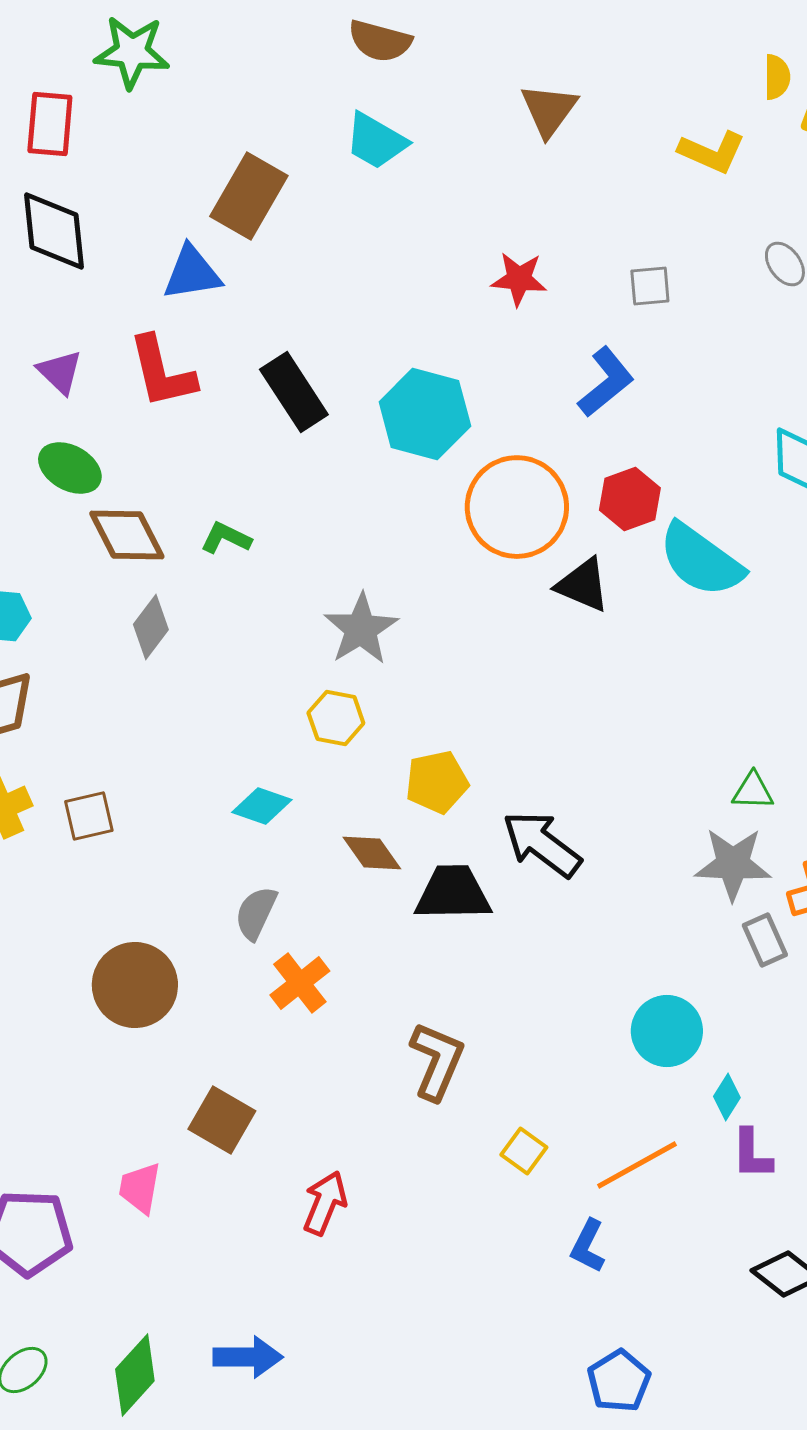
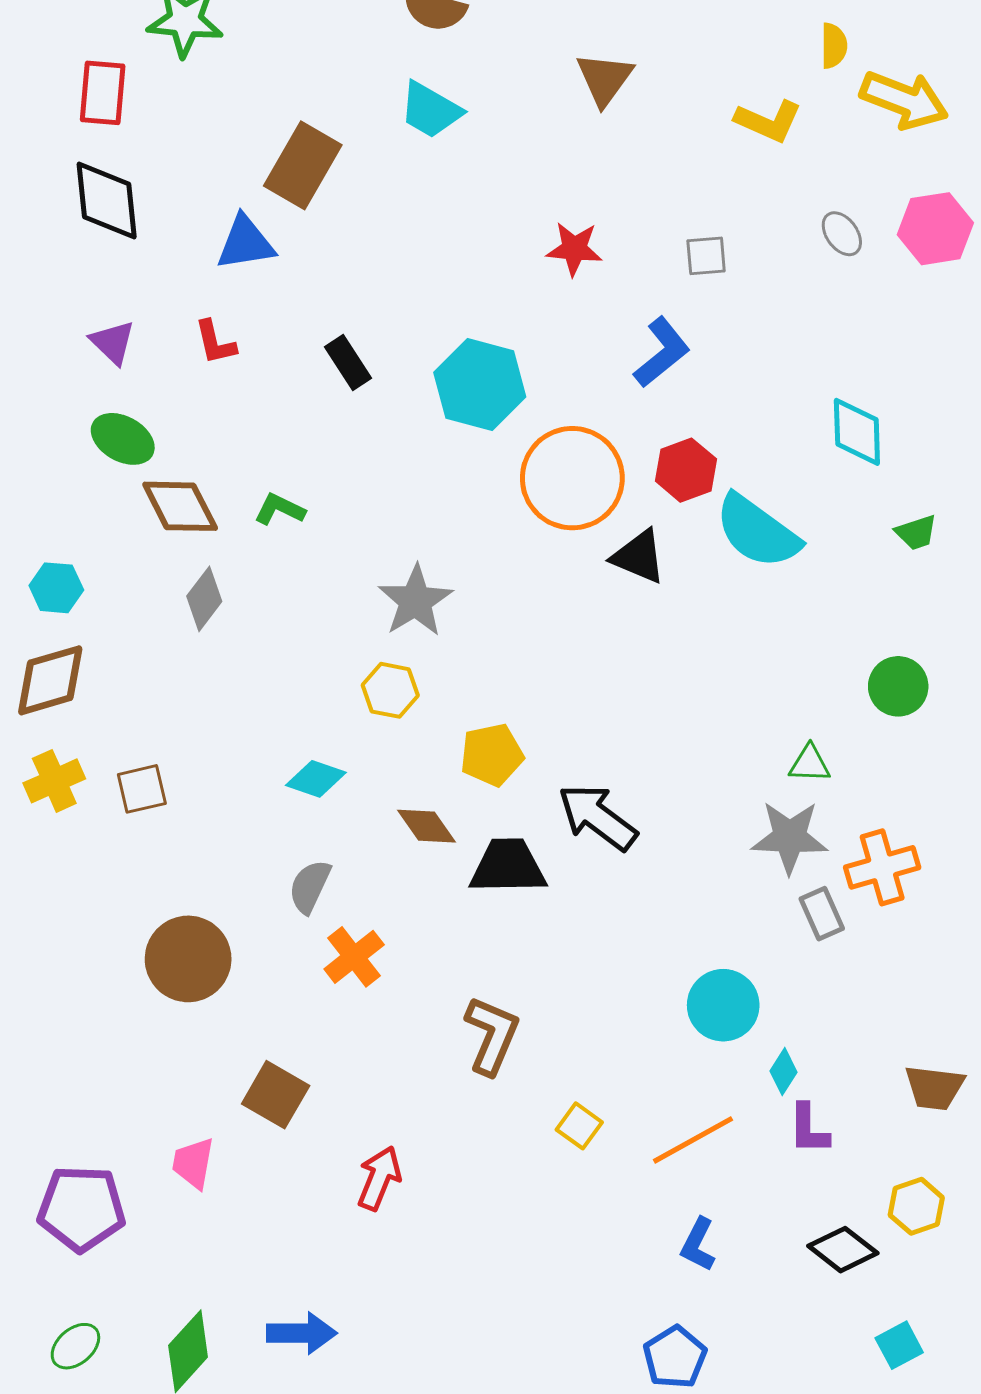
red L-shape: (162, 372) -> (215, 342), size x0.6
black rectangle: (294, 392) -> (348, 362), size x0.7
blue L-shape: (588, 1246) -> (698, 1245), moved

